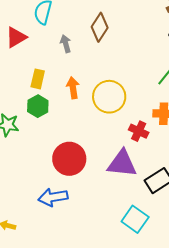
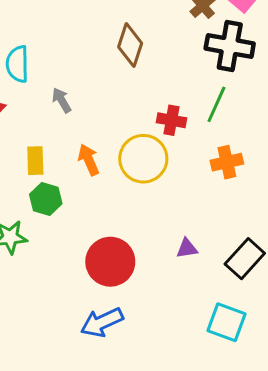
brown diamond: (100, 27) -> (130, 45), moved
red cross: (139, 131) -> (171, 120), moved
purple triangle: (122, 163) -> (187, 248), size x0.5

